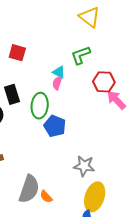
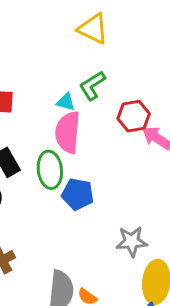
cyan triangle: (59, 72) -> (66, 102), moved
pink semicircle: (57, 83) -> (68, 132), size x2.0

